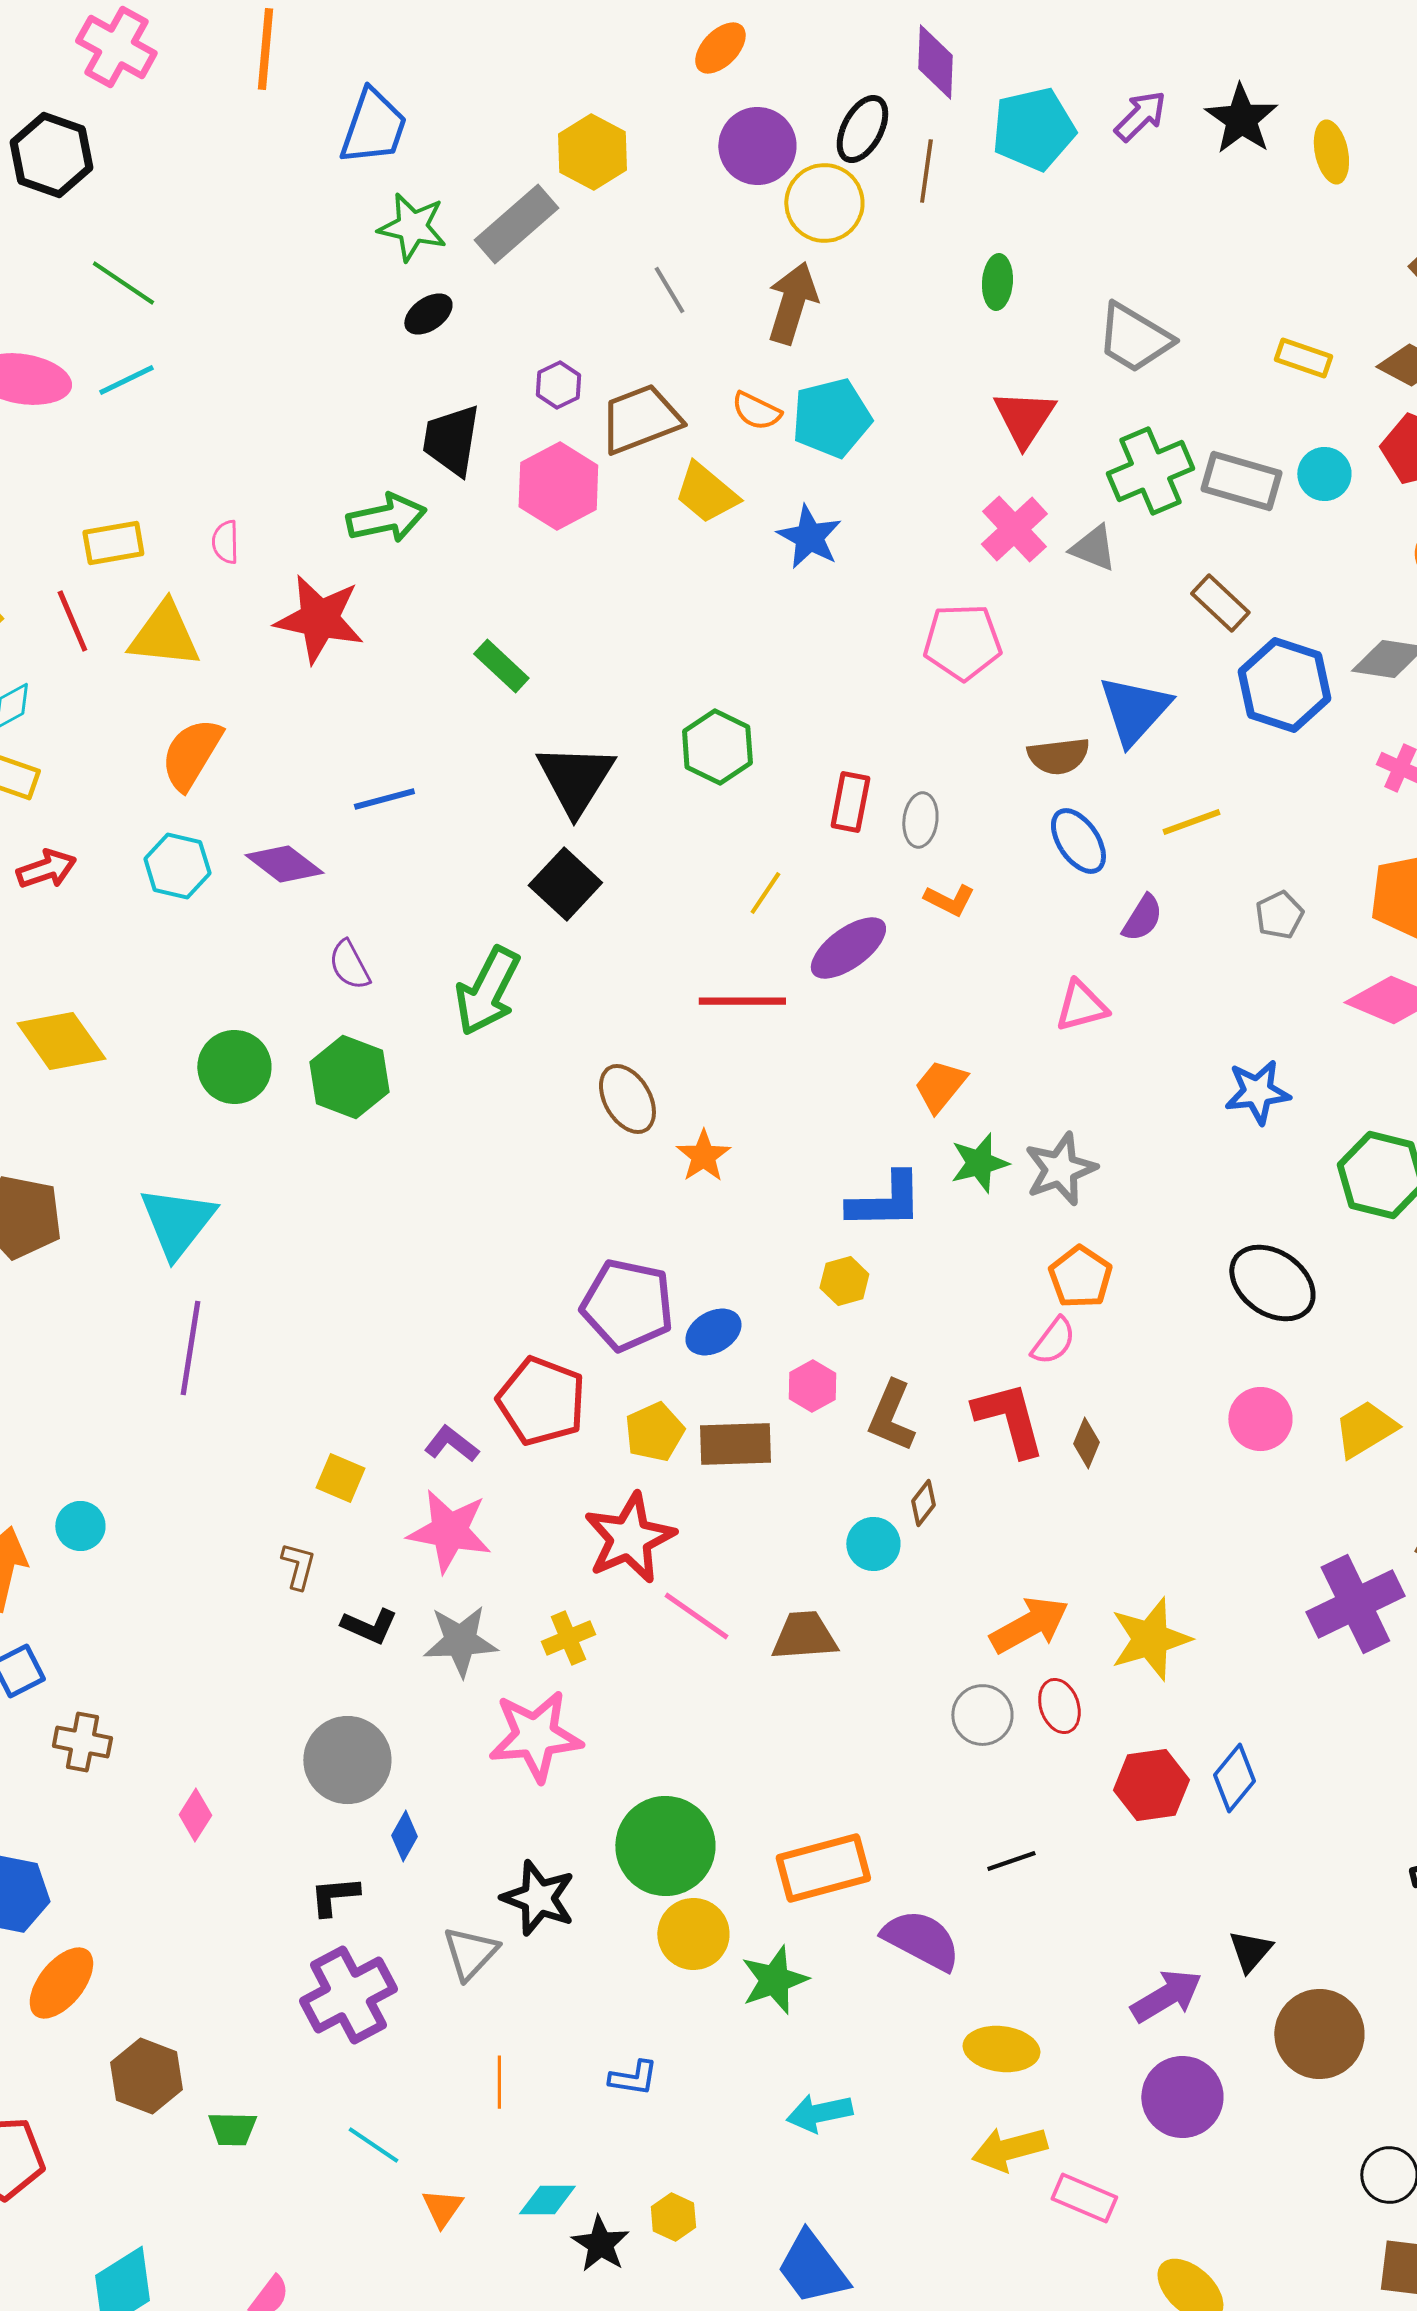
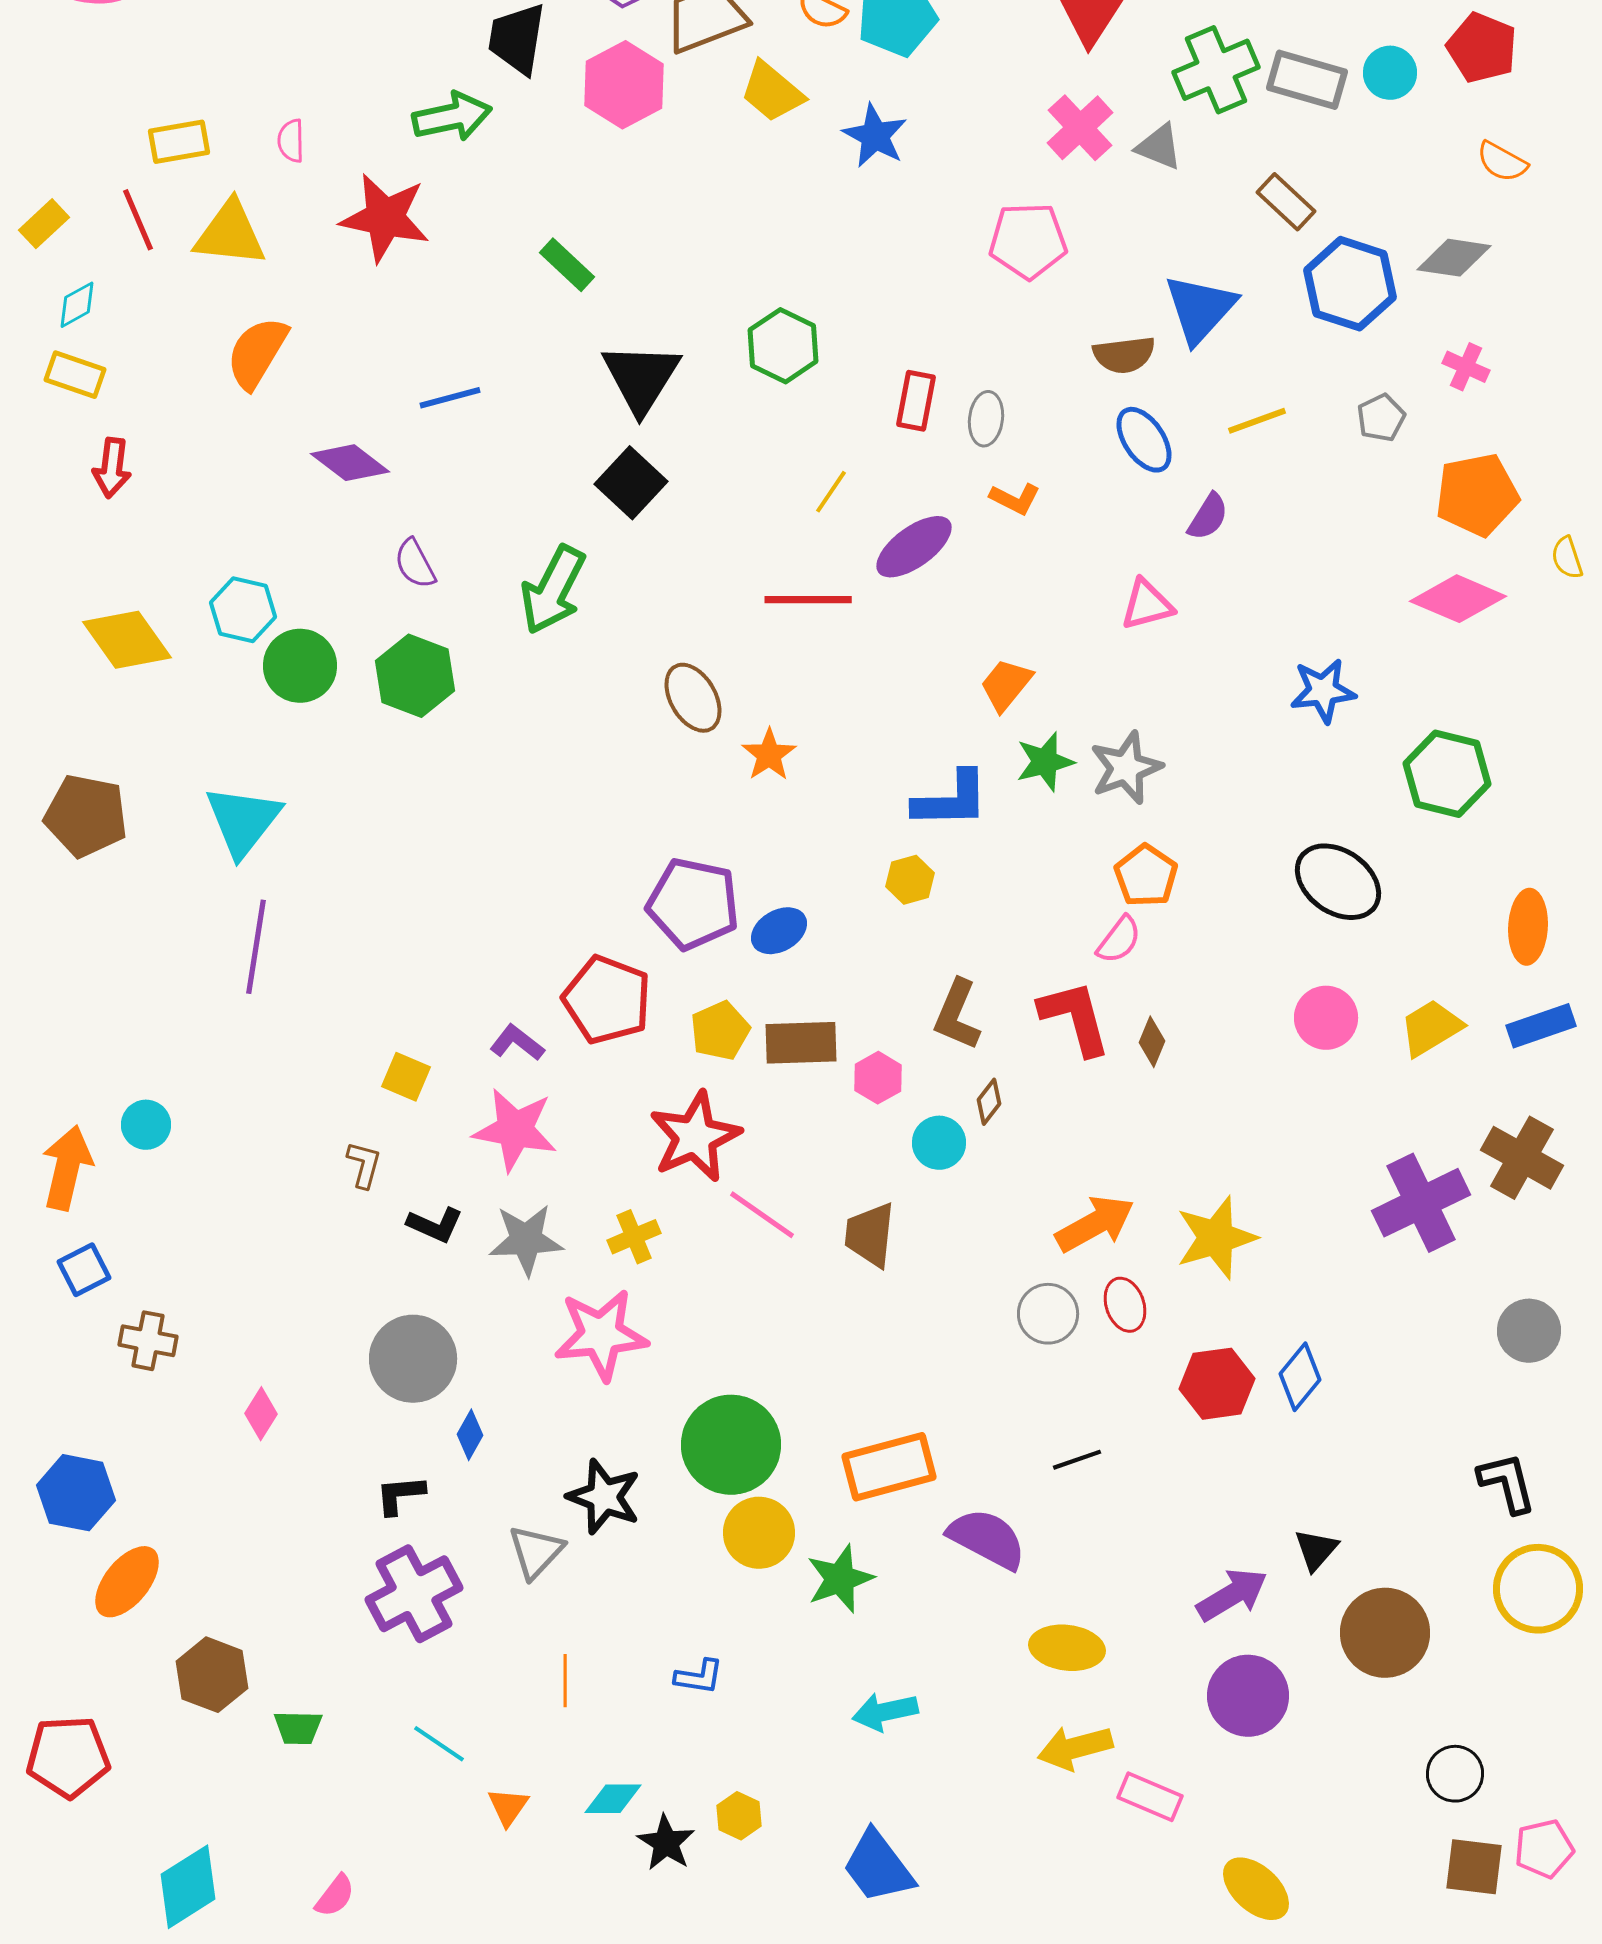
cyan hexagon: (177, 866) -> (243, 610), moved
red arrow: (46, 869) -> (112, 468), turned 116
gray pentagon: (1279, 915) -> (1381, 418), moved
pink hexagon: (812, 1386) -> (878, 1078), moved
brown trapezoid: (804, 1636) -> (870, 1235), turned -80

